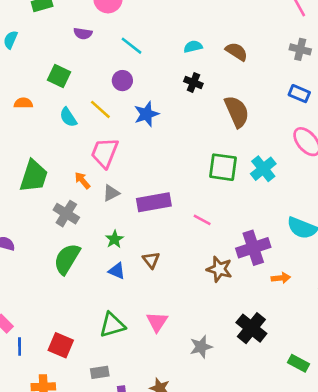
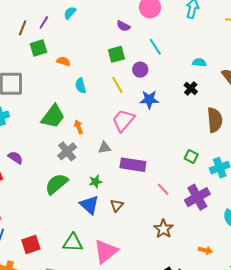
green square: (59, 76) -> (116, 54), moved, turned 30
cyan semicircle: (68, 117) -> (81, 86), moved
pink trapezoid: (105, 153) -> (123, 120), moved
green square: (223, 167) -> (191, 157), size x0.6
orange arrow: (82, 180) -> (79, 127), moved
purple cross: (253, 248) -> (197, 197), moved, turned -30
blue triangle: (117, 271) -> (89, 205), size x1.5
pink triangle: (157, 322) -> (106, 251), size x1.5
red square: (61, 345) -> (31, 244), turned 30

